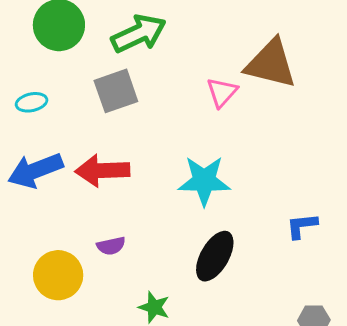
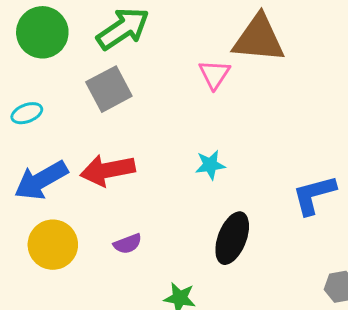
cyan star: (204, 181) -> (210, 165), size x0.6
blue L-shape: (302, 226) -> (314, 195), size x1.4
yellow circle: (58, 275) -> (53, 245), moved

